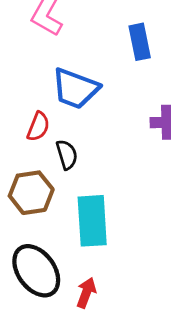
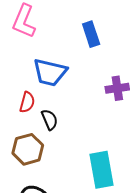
cyan rectangle: (92, 221) -> (102, 170), moved

